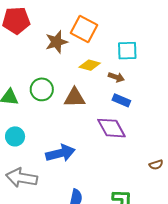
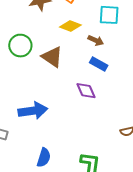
brown triangle: (74, 98) -> (52, 57), turned 30
purple diamond: (111, 128) -> (86, 91), size x0.7

